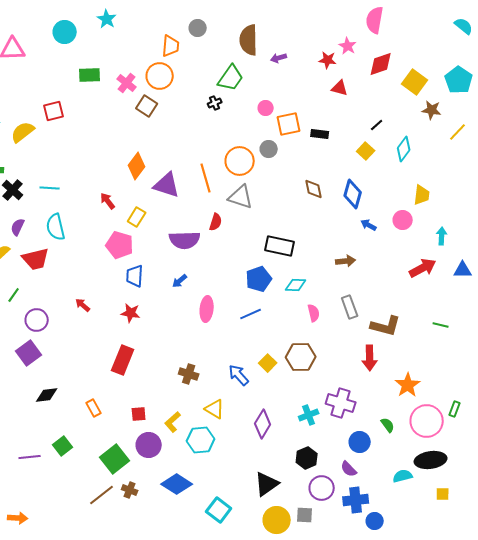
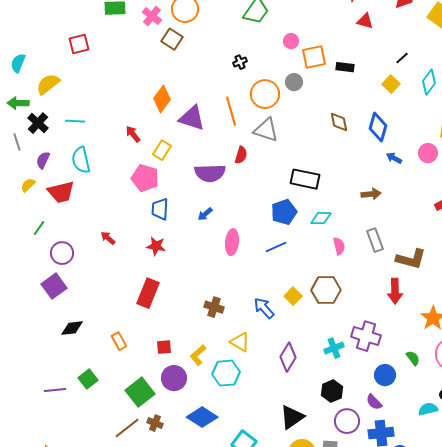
black cross: (215, 103) -> (240, 62), moved
yellow semicircle: (23, 132) -> (48, 84), moved

